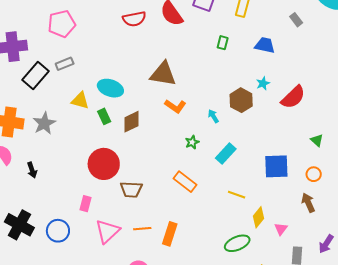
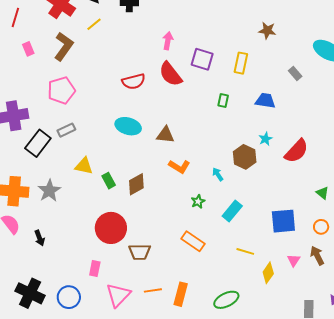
brown triangle: (163, 74) -> (165, 135), size x0.7
cyan ellipse: (110, 88) -> (128, 126), moved
pink triangle: (281, 229) -> (294, 260), moved
green ellipse: (237, 243) -> (226, 300), moved

